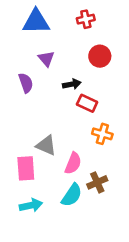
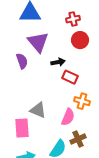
red cross: (86, 19) -> (73, 19), moved
purple triangle: (46, 59) -> (38, 42), size x1.6
pink semicircle: (73, 163) -> (68, 117), moved

